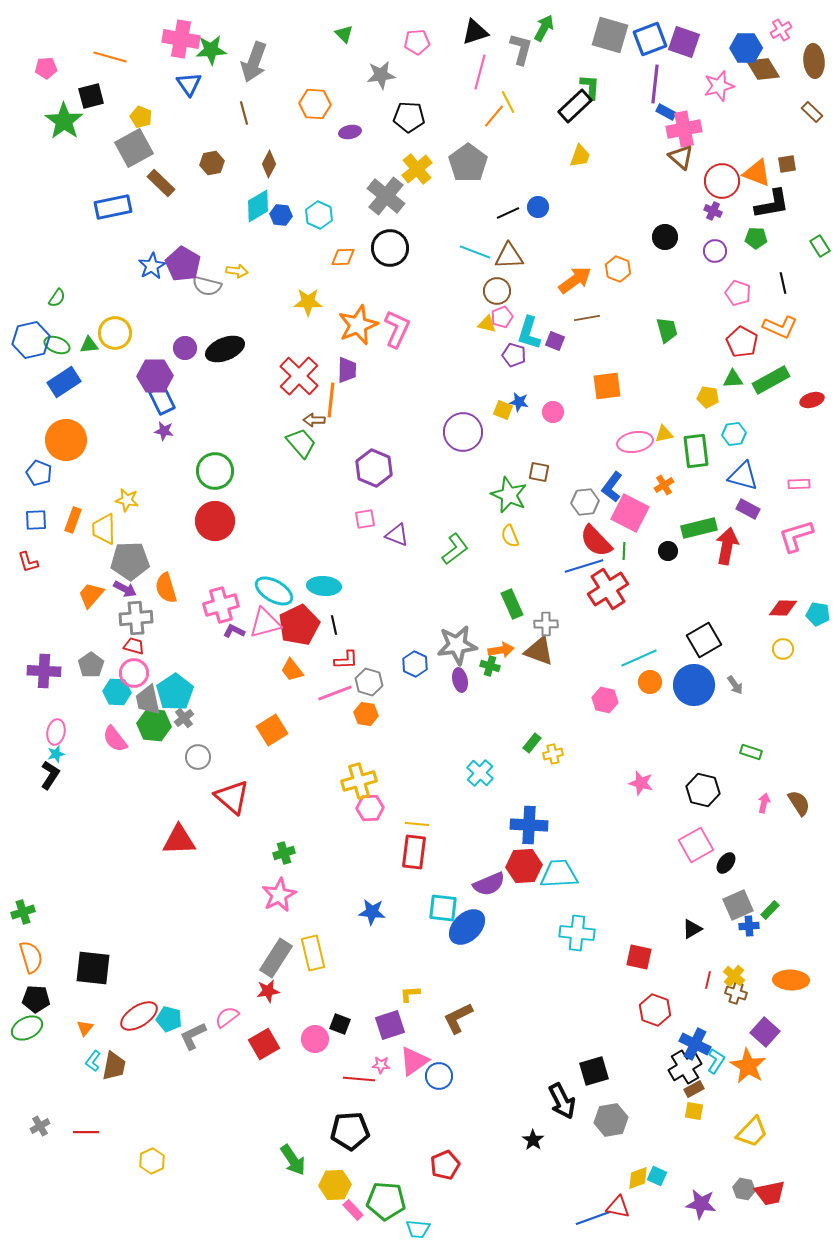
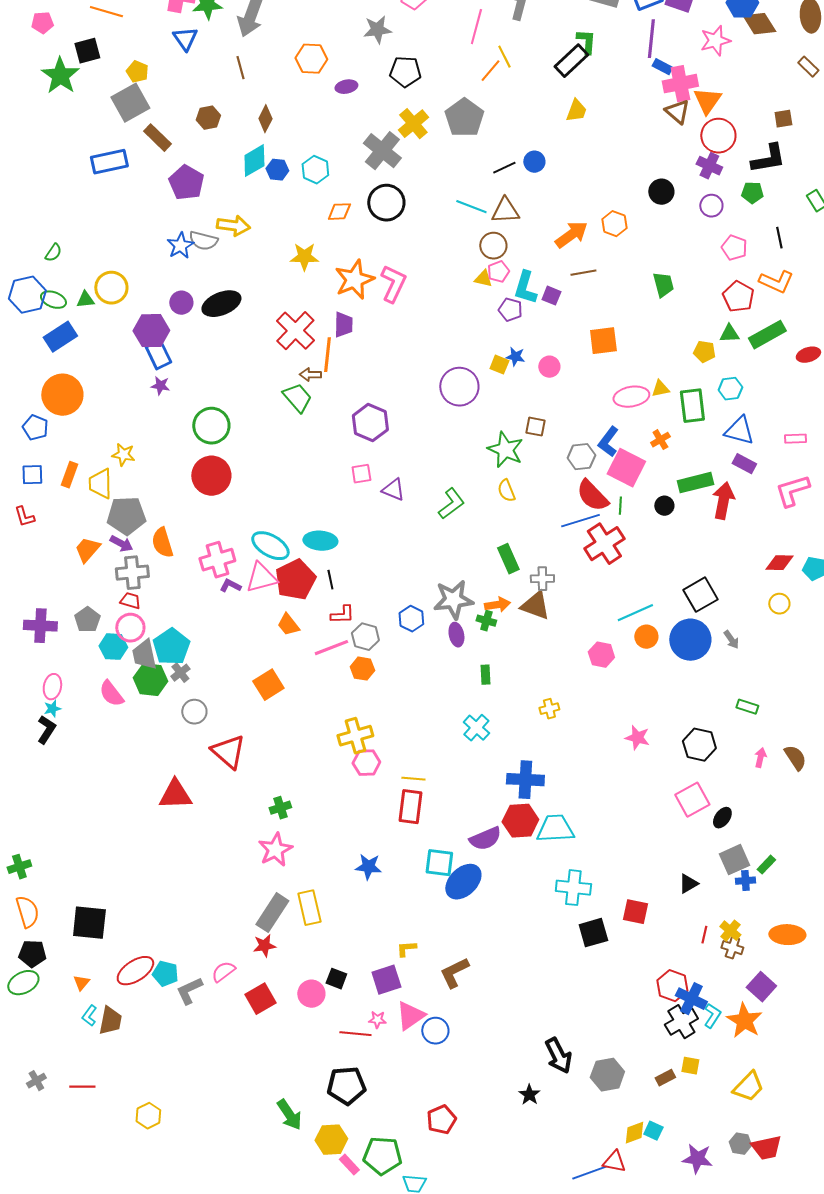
orange triangle: (757, 173) -> (707, 101), moved, turned 44
purple cross: (713, 211) -> (709, 166), size x1.4
purple pentagon: (183, 264) -> (186, 183), moved
blue star: (152, 266) -> (180, 246), moved
yellow arrow: (237, 271) -> (233, 226), size x1.5
green rectangle: (532, 743) -> (485, 675), moved, turned -42
red hexagon: (655, 1010) -> (672, 986), moved
black square: (594, 1071) -> (593, 933), moved
brown rectangle: (694, 1089) -> (665, 1078), moved

